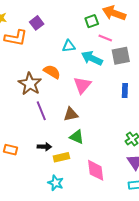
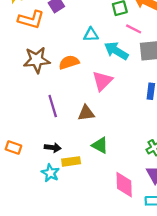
orange semicircle: (52, 72) -> (69, 62), turned -54
brown star: (30, 84) -> (37, 60), moved, turned 30
green triangle: (77, 137) -> (100, 145), moved
pink diamond: (96, 170) -> (124, 185), moved
cyan star: (56, 183) -> (50, 173), moved

